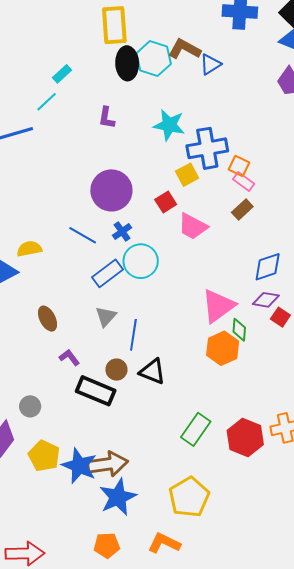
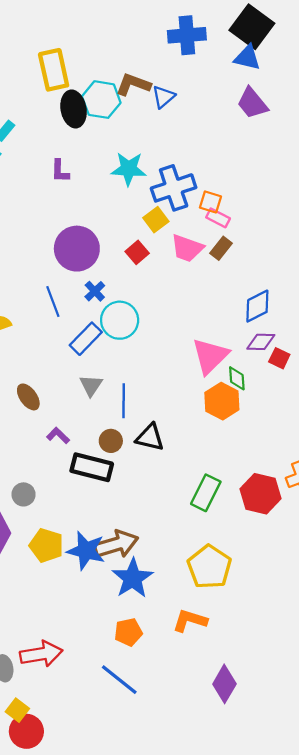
pink trapezoid: (193, 226) -> (187, 248), moved
blue line: (83, 235) -> (53, 301), turned 48

